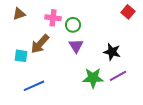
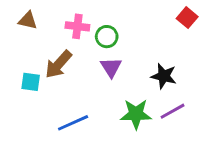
brown triangle: (19, 14) -> (28, 20), turned 32
blue line: (34, 86) -> (73, 123), moved

